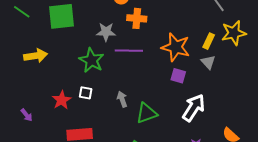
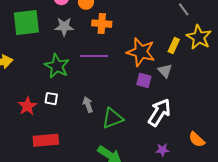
gray star: (106, 32) -> (64, 27), moved
yellow star: (234, 33) -> (199, 37), turned -30
gray triangle: (208, 62) -> (165, 71), moved

